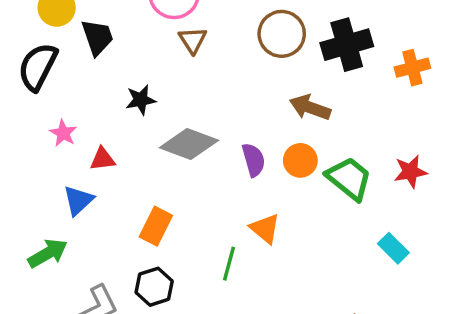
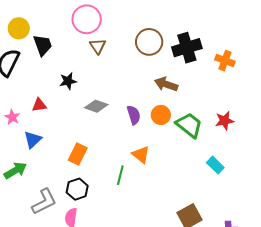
orange cross: (412, 68) -> (225, 61), turned 36
pink star: (63, 133) -> (12, 117), moved
gray diamond: (189, 144) -> (96, 106), size x0.7
red triangle: (103, 159) -> (39, 105), moved

